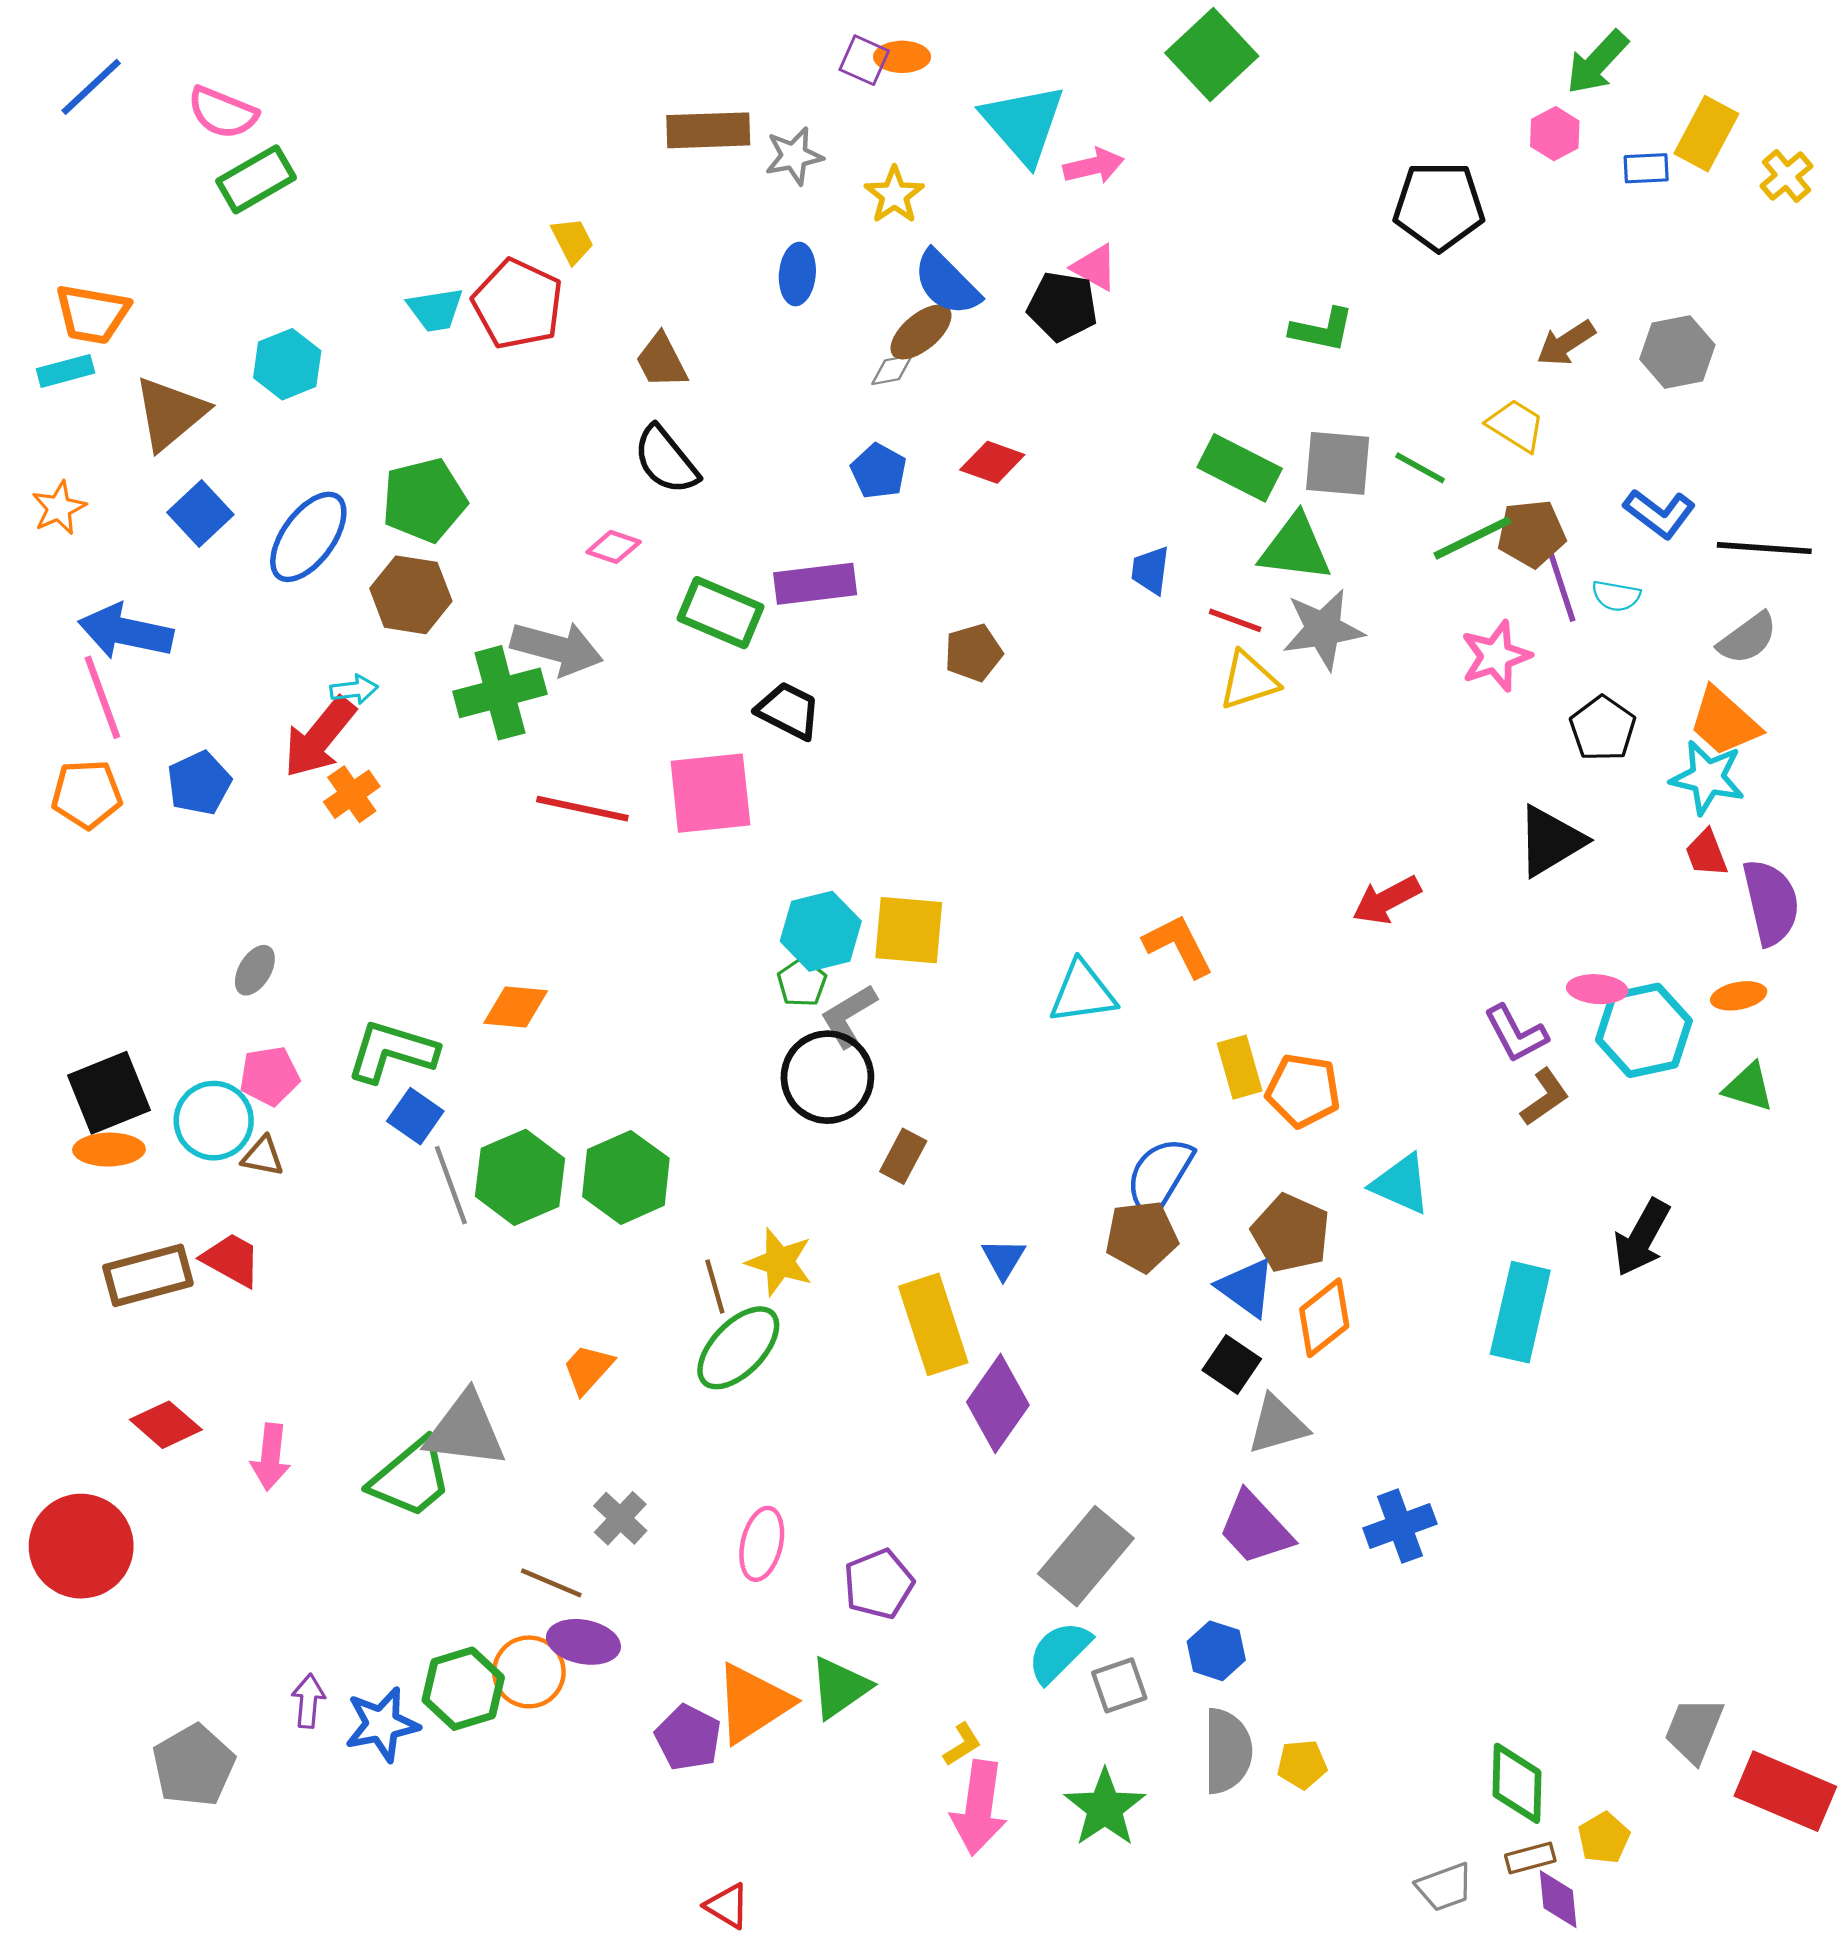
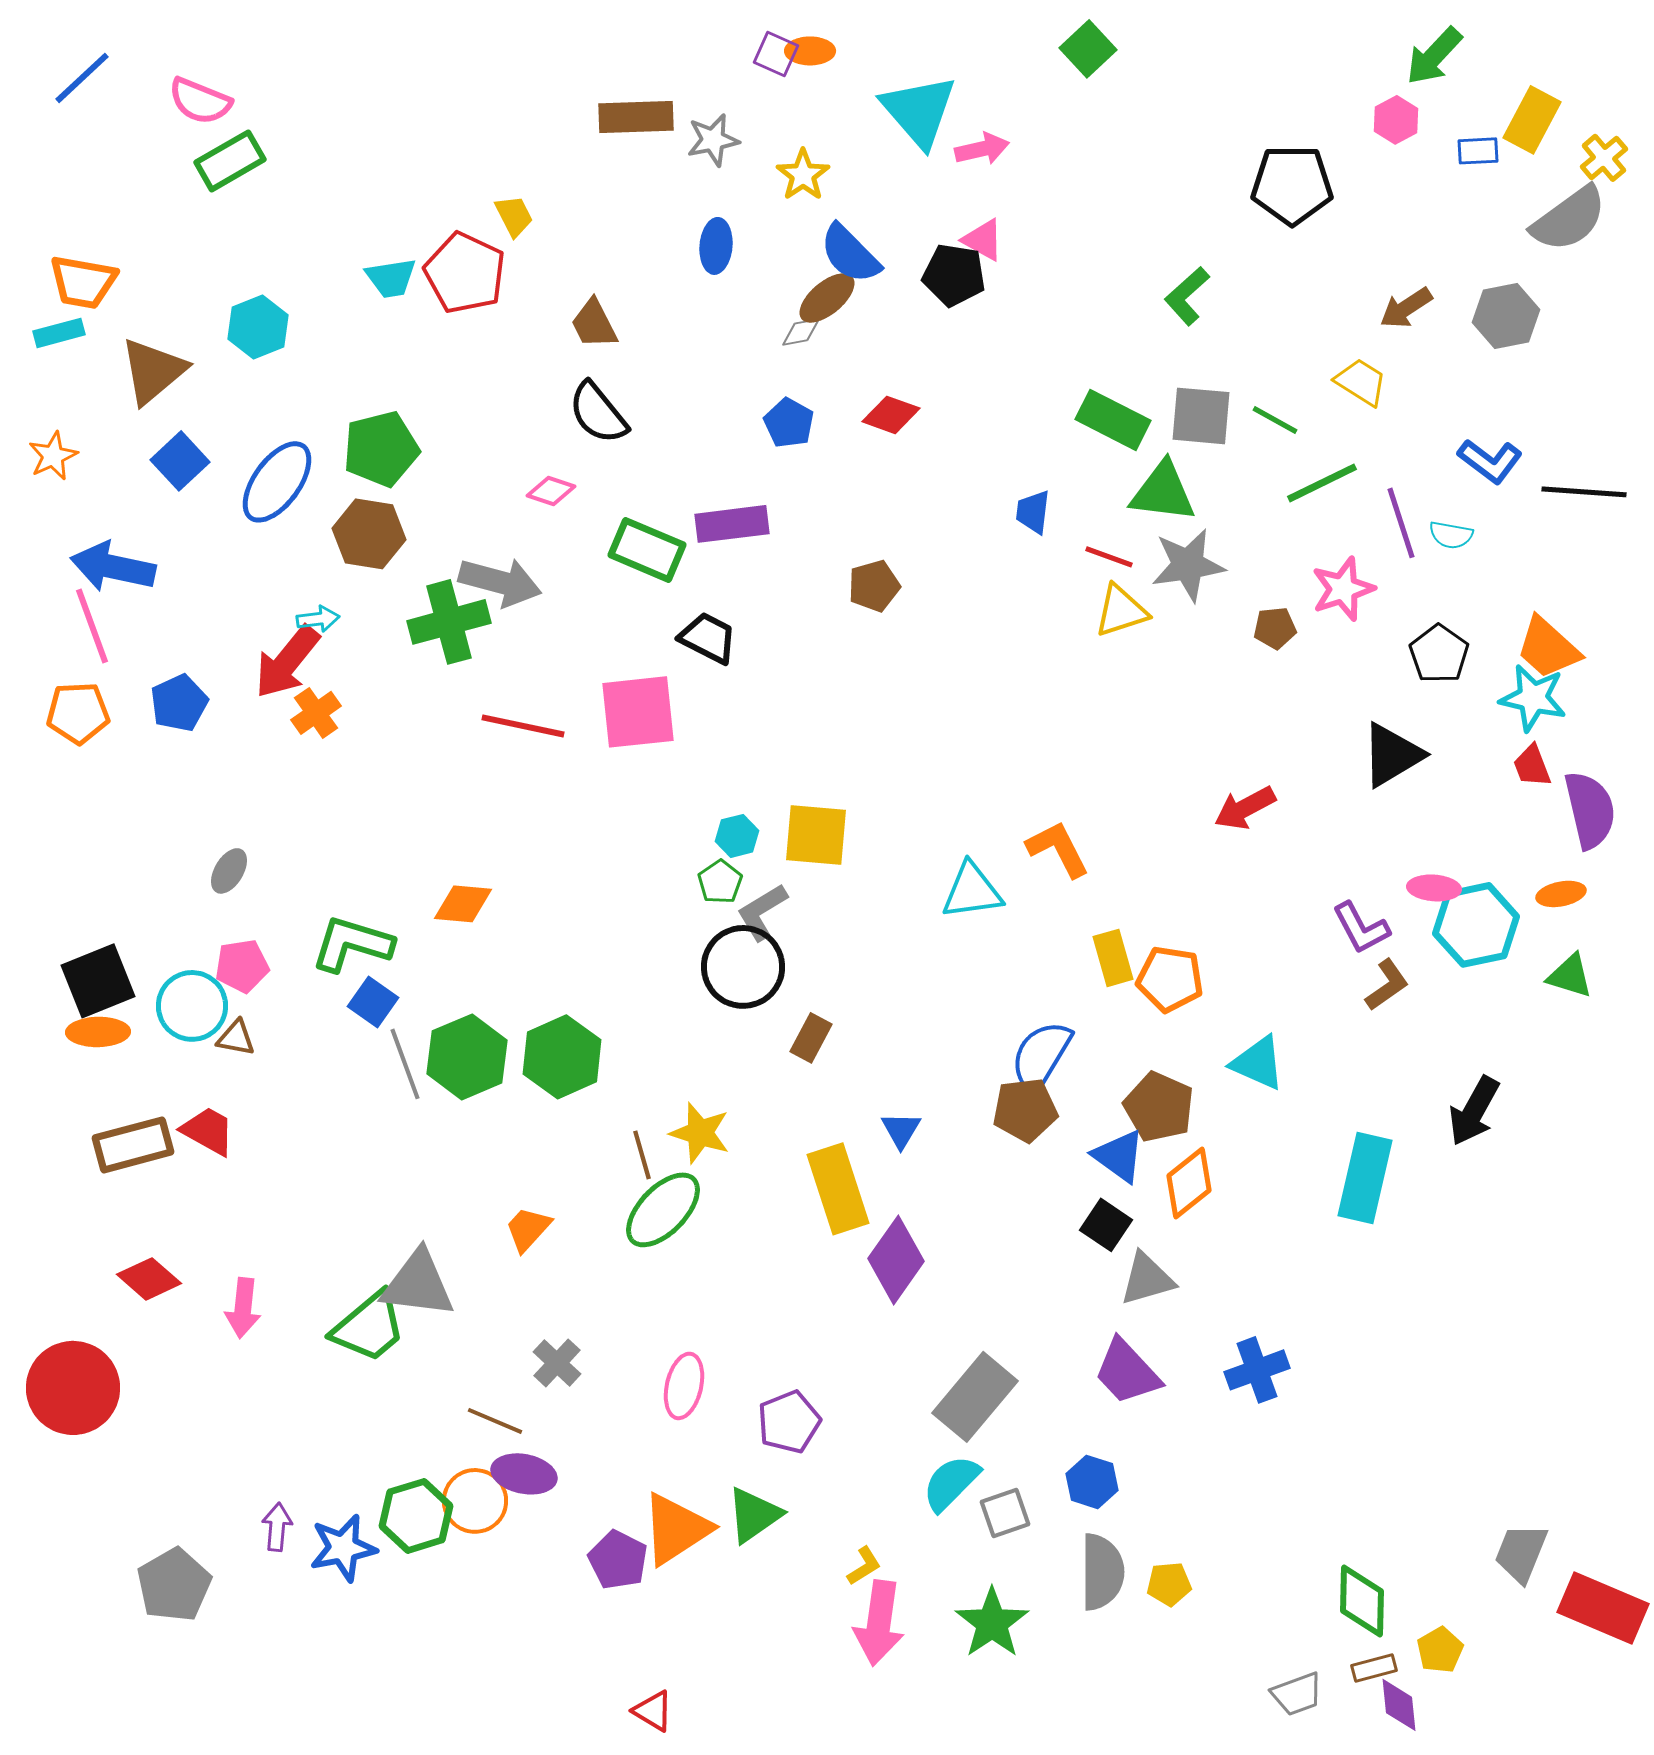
green square: (1212, 55) -> (1088, 49), size x0.7
green L-shape: (1322, 330) -> (1187, 296), turned 126
brown pentagon: (1531, 534) -> (1275, 628), moved, size x0.7
gray semicircle: (1748, 638) -> (1569, 219), moved, size x1.4
cyan hexagon: (821, 931) -> (737, 836), size x0.6

